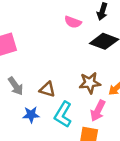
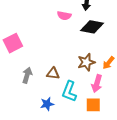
gray arrow: (16, 86) -> (27, 75), turned -119
blue star: (31, 115) -> (47, 104), moved

